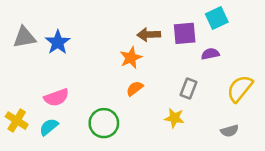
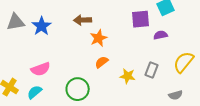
brown arrow: (149, 35) -> (83, 20), moved
gray rectangle: (188, 88) -> (152, 70), moved
yellow star: (174, 118) -> (128, 76), moved

